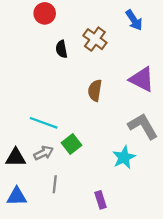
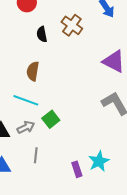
brown semicircle: (95, 90) -> (33, 71), moved
cyan star: (124, 157) -> (99, 161), moved

